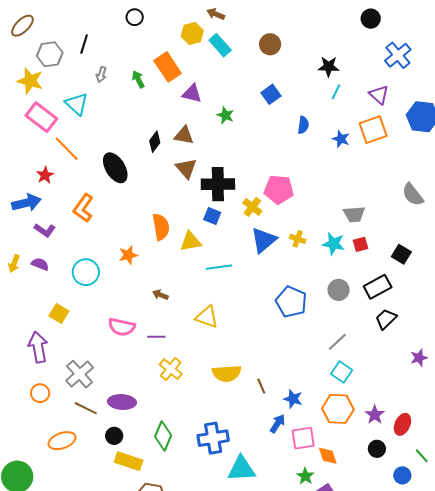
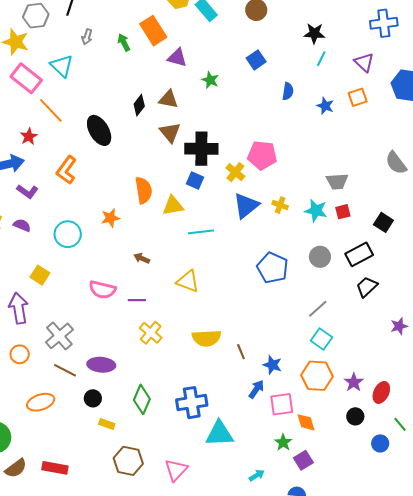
blue cross: (398, 55) -> (384, 23), turned 32
orange square: (373, 130) -> (358, 97), size x0.7
yellow rectangle: (129, 461) -> (107, 424), size x0.6

